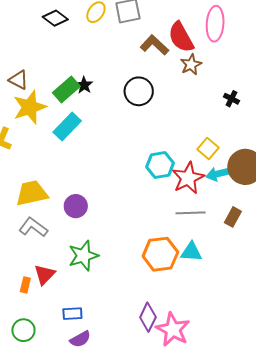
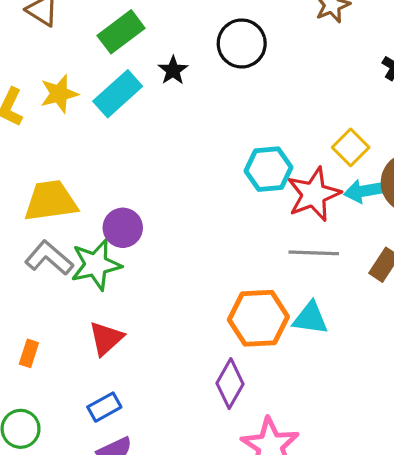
black star: (84, 85) -> (173, 70), moved
yellow star: (30, 107) -> (59, 94), moved, size x0.7
green star: (83, 256) -> (96, 265), moved
red triangle: (45, 275) -> (106, 338), moved
blue rectangle: (72, 314) -> (104, 407), turned -30
purple diamond: (148, 317) -> (230, 384), moved

